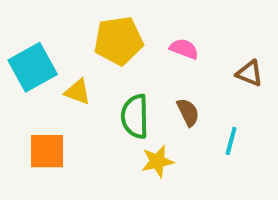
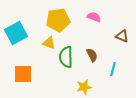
pink semicircle: (184, 49) -> (94, 17), moved
yellow triangle: (78, 92) -> (49, 43), moved
yellow star: (157, 161) -> (84, 87), moved

